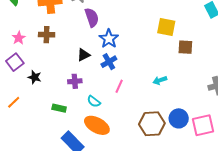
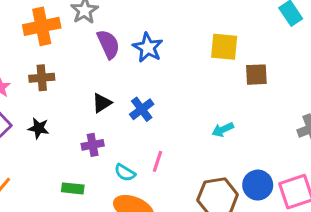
blue star: (109, 39) -> (148, 48), moved
black star: (35, 77) -> (39, 128), moved
pink line: (119, 86) -> (157, 161), moved

